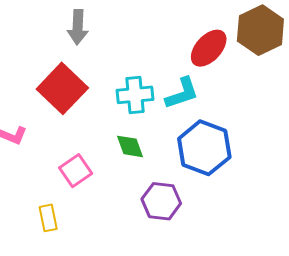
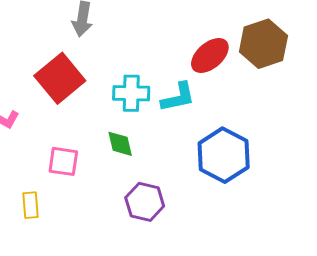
blue hexagon: (204, 148) -> (224, 155), moved
pink square: (76, 171) -> (63, 161), turned 36

